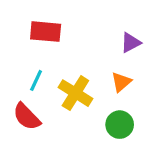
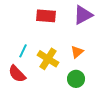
red rectangle: (46, 32) -> (46, 16), moved
purple triangle: (131, 43) -> (83, 15), moved, size x1.5

